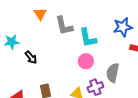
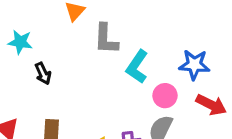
cyan L-shape: (88, 38) -> (137, 67), turned 30
pink circle: (86, 61) -> (165, 96), moved

